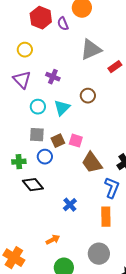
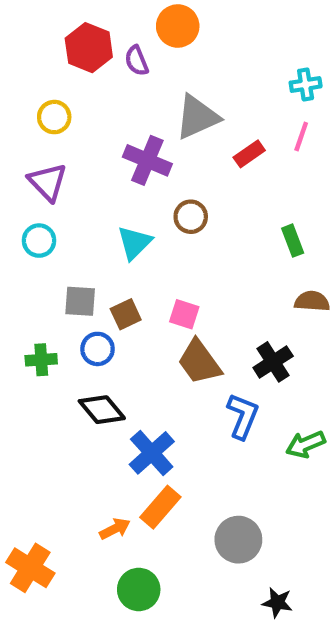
purple cross: (53, 77) -> (147, 160), moved, size x1.5
cyan circle: (38, 107) -> (39, 241), moved
pink square: (76, 141) -> (184, 314), moved
black diamond: (33, 185) -> (102, 410), moved
blue cross: (70, 205) -> (152, 453), size x1.5
orange rectangle: (106, 217) -> (160, 507), moved, turned 42
gray circle: (99, 254) -> (238, 540), moved

